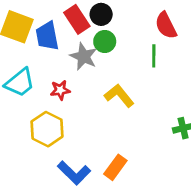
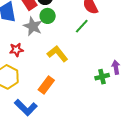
green line: (154, 56) -> (82, 26), turned 42
orange rectangle: (115, 167) -> (46, 85), moved

